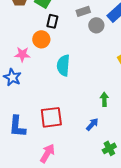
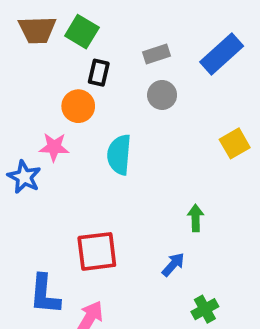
gray circle: (96, 25) -> (162, 95), moved
pink star: (22, 54) -> (54, 147), moved
blue L-shape: (17, 126) -> (45, 294), moved

